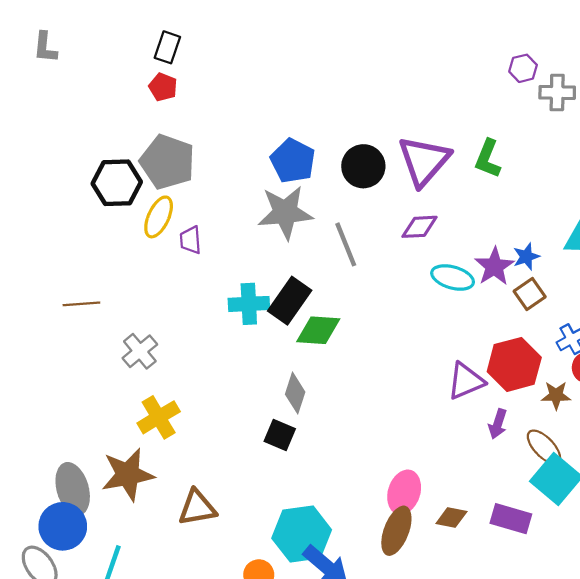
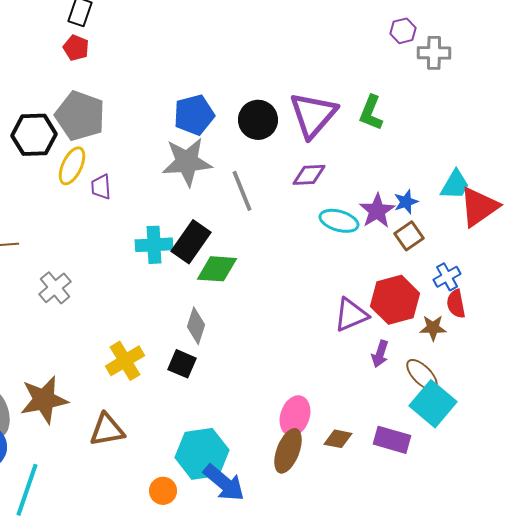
blue pentagon: (293, 161) -> (194, 115), turned 30
yellow cross: (159, 417) -> (125, 361), moved

